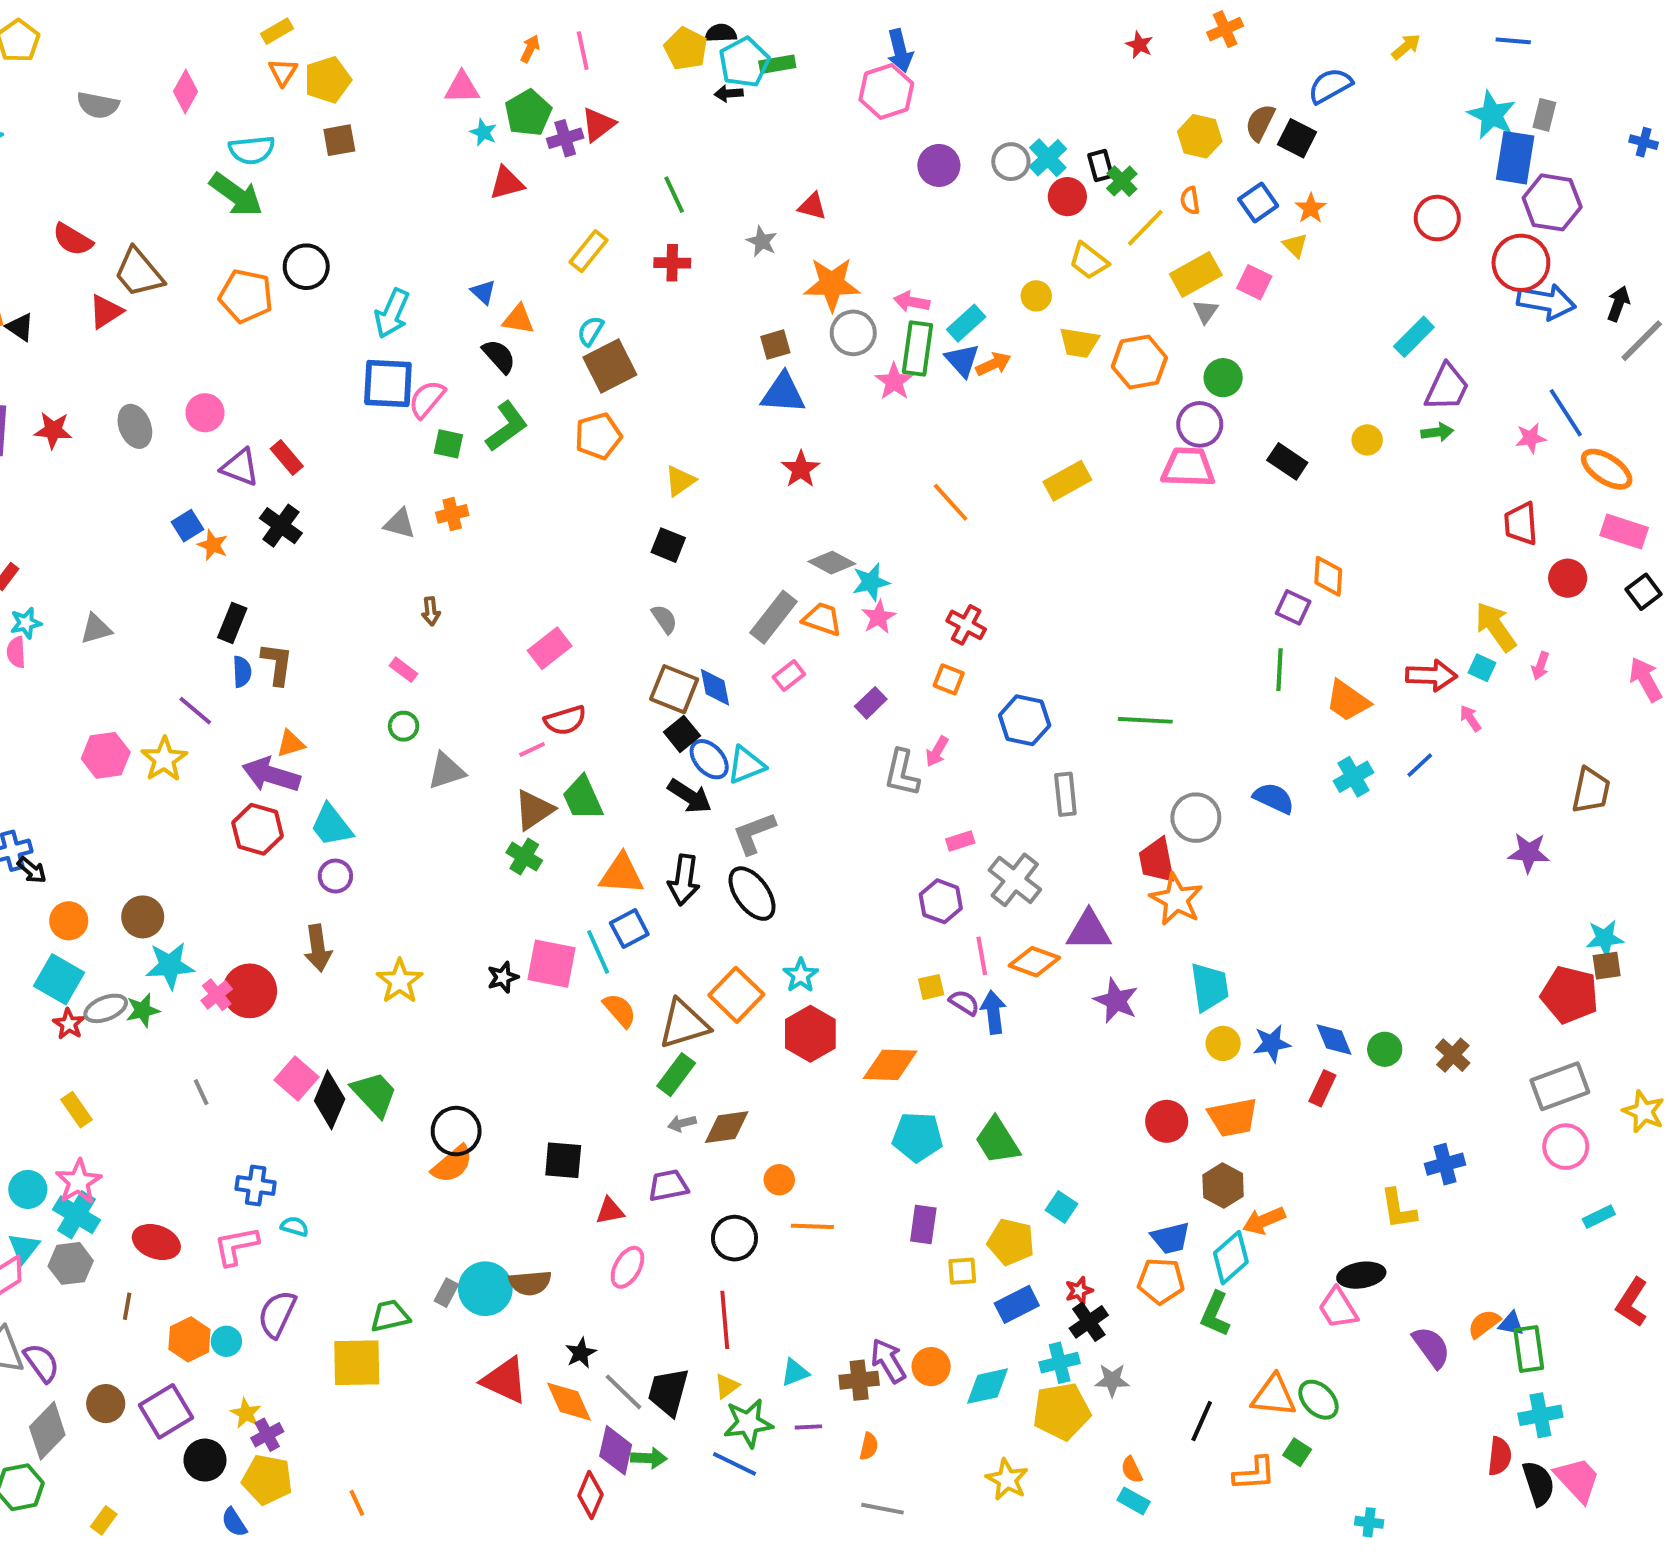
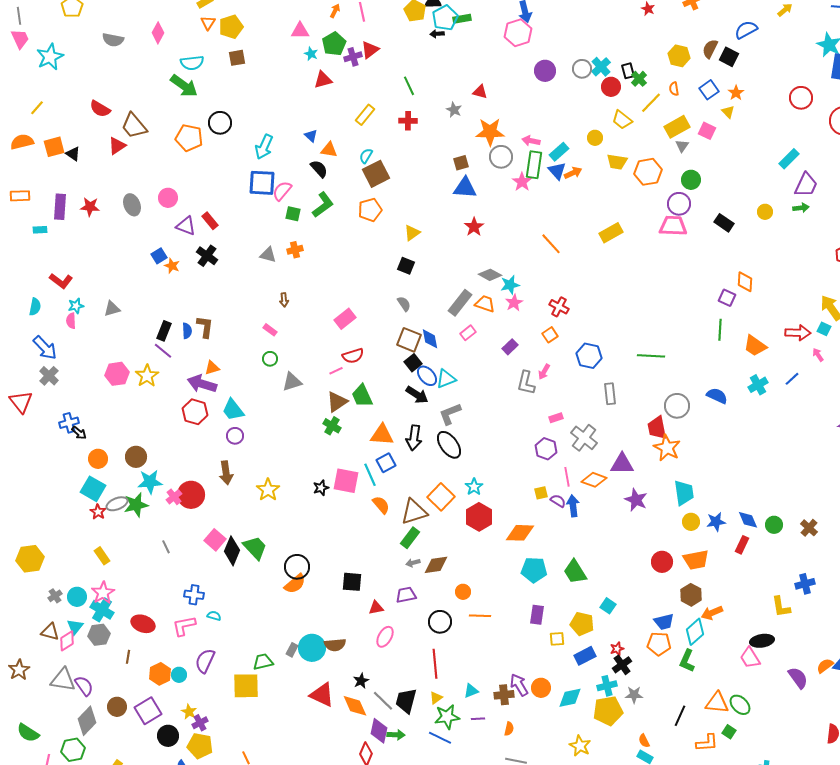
black rectangle: (232, 623) -> (164, 331), moved
orange square: (949, 679) -> (550, 335), turned 35
green star: (143, 1010) -> (136, 505), size x1.4

